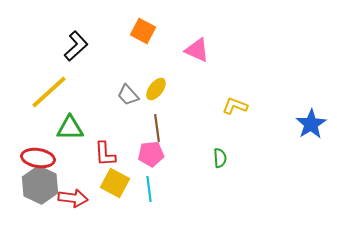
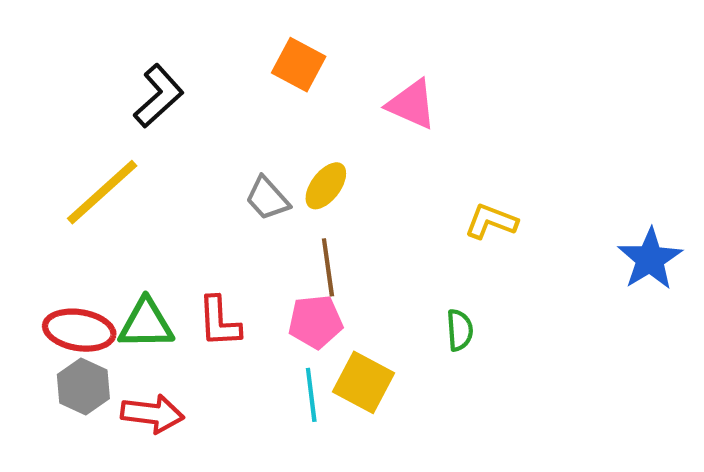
green triangle: (70, 128) -> (146, 324), moved
yellow square: (115, 183) -> (363, 382), moved
gray hexagon: (40, 185) -> (83, 387), size x0.7

